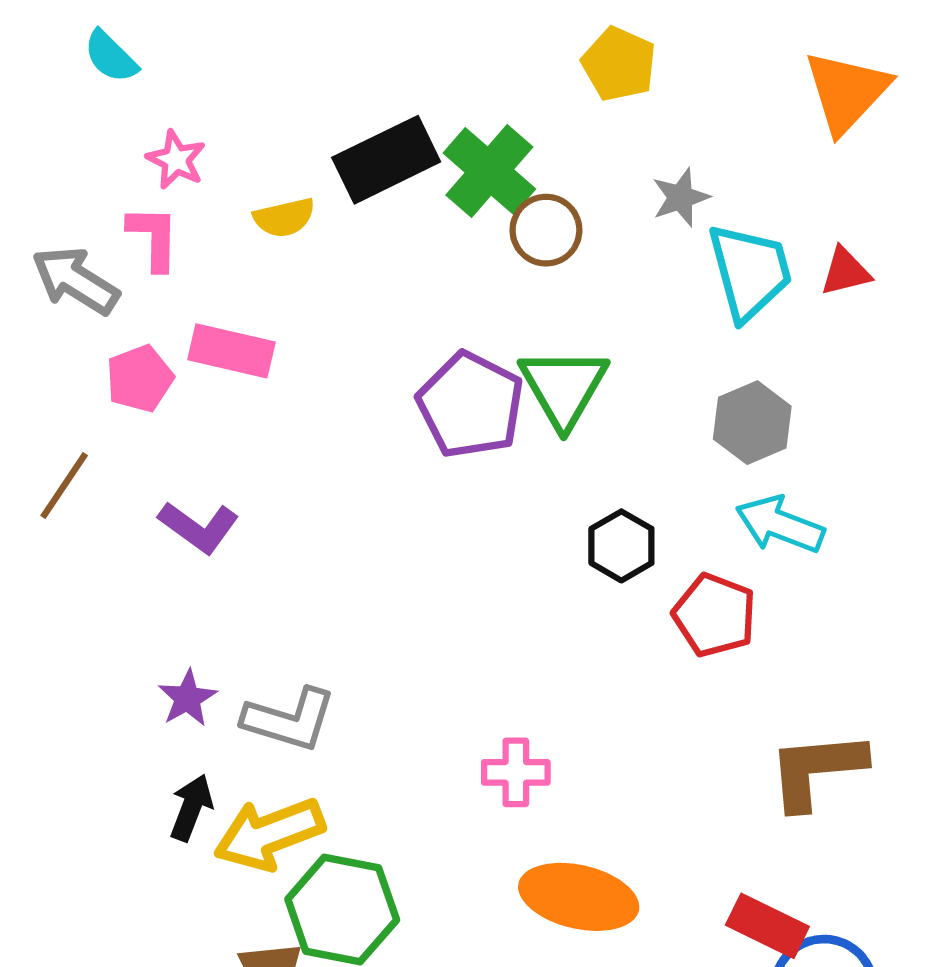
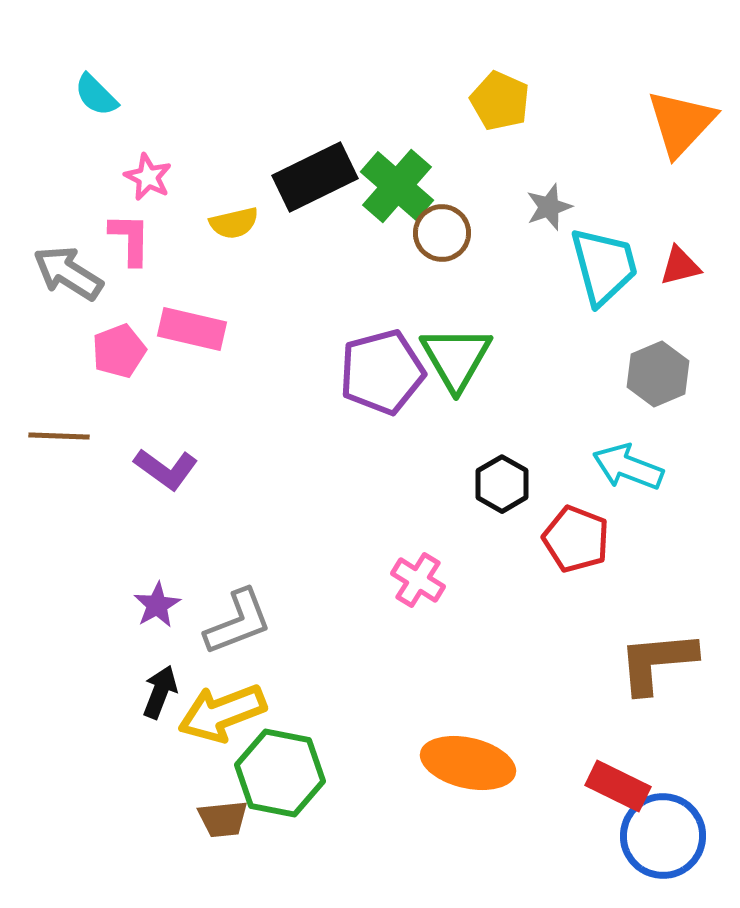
purple pentagon: (470, 405) -> (382, 372), turned 30
gray hexagon: (752, 423) -> (658, 374), moved
brown line: (64, 486) -> (59, 436), turned 58
gray L-shape: (289, 720) -> (238, 622), turned -38
pink cross: (516, 772) -> (418, 580), moved, turned 32

